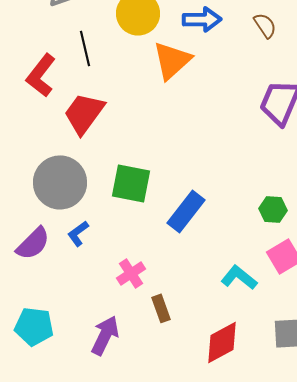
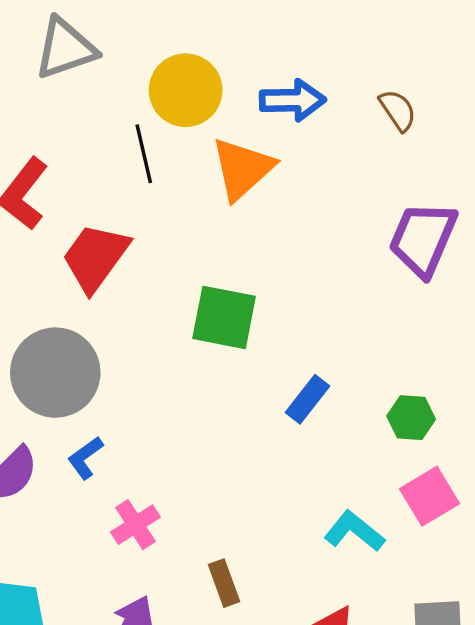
black line: (85, 48) -> (144, 154), moved
green square: (131, 183) -> (224, 317), moved
blue rectangle: (186, 211) -> (308, 399), moved, size x0.7
pink cross: (131, 273) -> (135, 525), moved

